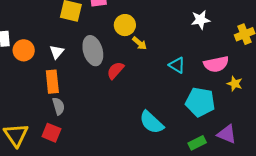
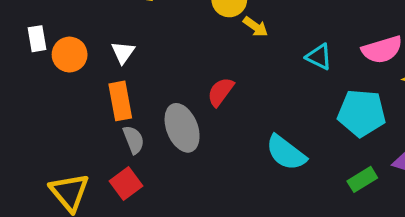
gray ellipse: (93, 51) -> (182, 128), moved
red semicircle: (115, 70) -> (221, 92), moved
red square: (51, 133) -> (126, 183), turned 36

